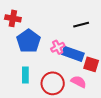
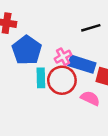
cyan rectangle: (25, 75) -> (41, 78), moved
red circle: (53, 83) -> (62, 80), moved

